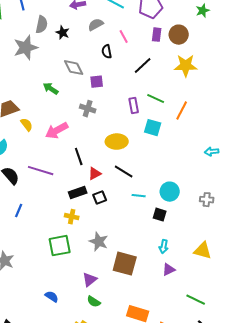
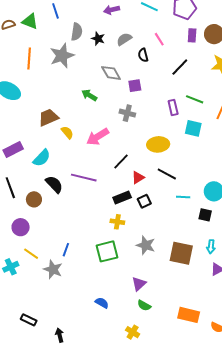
gray semicircle: (96, 25) -> (124, 39), moved
black line: (79, 157) -> (121, 161), turned 66
blue line: (19, 211) -> (66, 250), moved
brown square: (125, 264) -> (181, 253), moved

